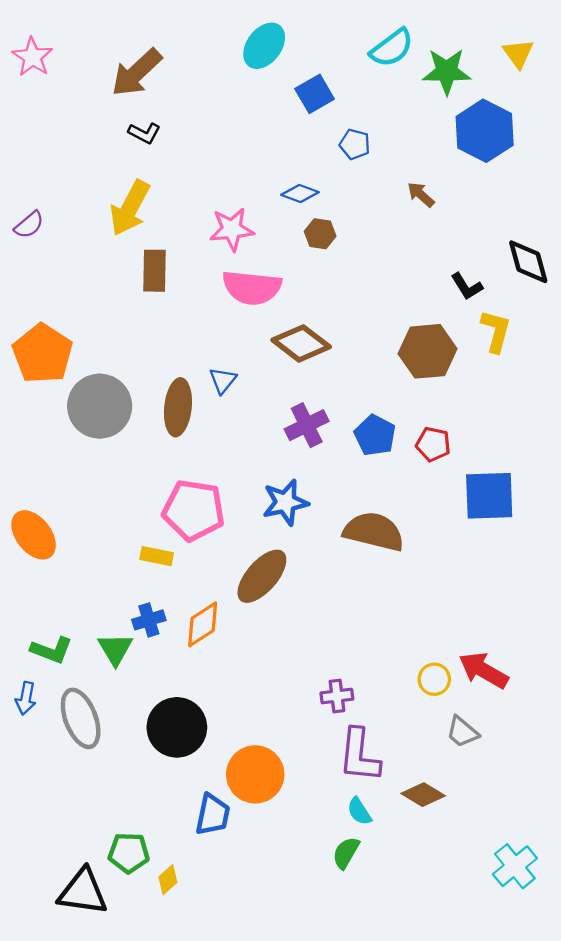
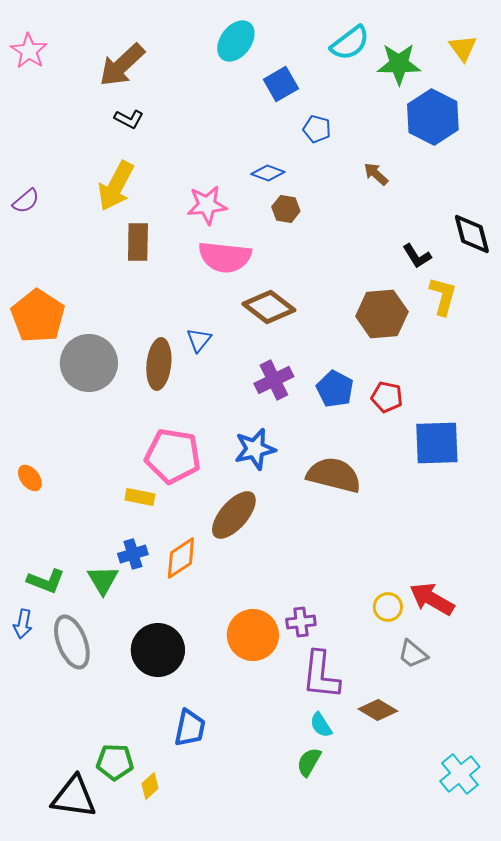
orange ellipse: (34, 535) -> (30, 478), size x0.6
orange circle: (255, 774) -> (253, 635), moved

